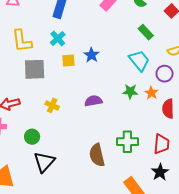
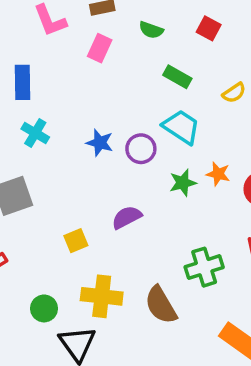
yellow square: (68, 60) -> (76, 241), moved
purple circle: (165, 74) -> (141, 149), moved
yellow cross: (52, 105) -> (102, 296), moved, size x1.6

